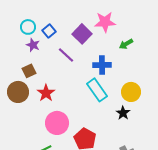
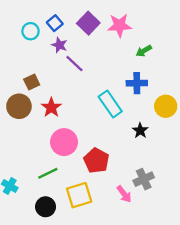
blue square: (49, 31) -> (55, 23), moved
purple square: (82, 34) -> (88, 23), moved
purple star: (33, 45) -> (59, 45), moved
blue cross: (102, 65) -> (137, 83), moved
yellow circle: (131, 92) -> (166, 106), moved

